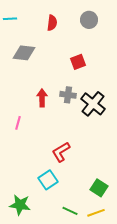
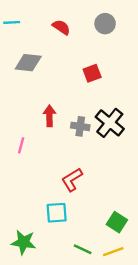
red semicircle: (52, 23) -> (61, 27), turned -63
gray cross: (68, 95) -> (80, 126), moved
cyan square: (48, 180) -> (57, 213), turned 30

